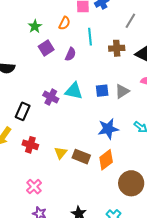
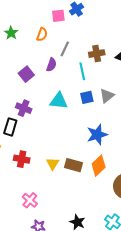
gray line: (130, 21) -> (65, 49), moved
green star: (35, 26) -> (11, 33), moved
cyan line: (90, 37) -> (82, 71), moved
purple square: (46, 48) -> (26, 74), moved
purple cross: (51, 97) -> (24, 108), moved

